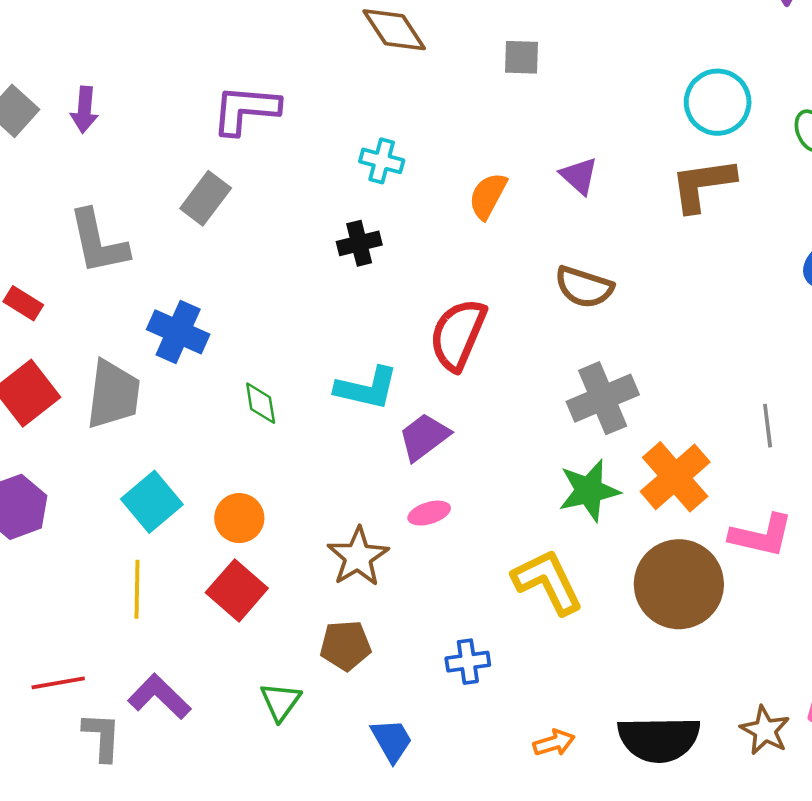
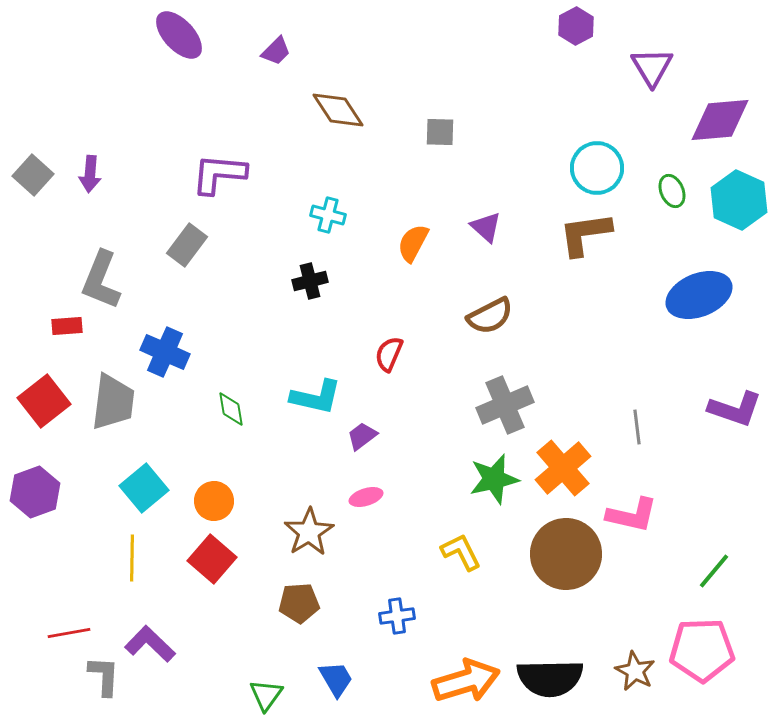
gray L-shape: (98, 242) -> (101, 280), turned 34
brown semicircle: (584, 287) -> (490, 316), turned -45
red rectangle: (23, 303) -> (67, 326), moved, turned -36
red semicircle: (458, 334) -> (389, 354), size x0.6
purple trapezoid: (424, 437) -> (362, 436), size x0.7
yellow L-shape: (548, 582) -> (461, 552), size x0.7
green triangle: (281, 702) -> (266, 695), moved
orange arrow: (554, 743) -> (466, 681), size x2.0

